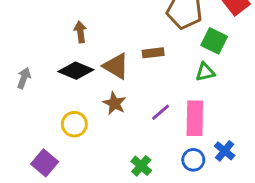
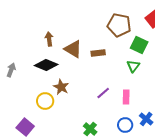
brown triangle: (116, 66) -> (73, 49), moved
green triangle: (205, 72) -> (133, 66), turned -40
brown star: (114, 103) -> (61, 87), moved
pink rectangle: (195, 118) -> (126, 97), size x0.6

